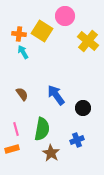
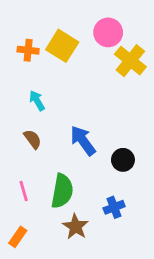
pink circle: (65, 16) -> (108, 32), moved
cyan arrow: (23, 52) -> (37, 101), moved
orange rectangle: (12, 149) -> (18, 237), moved, turned -40

